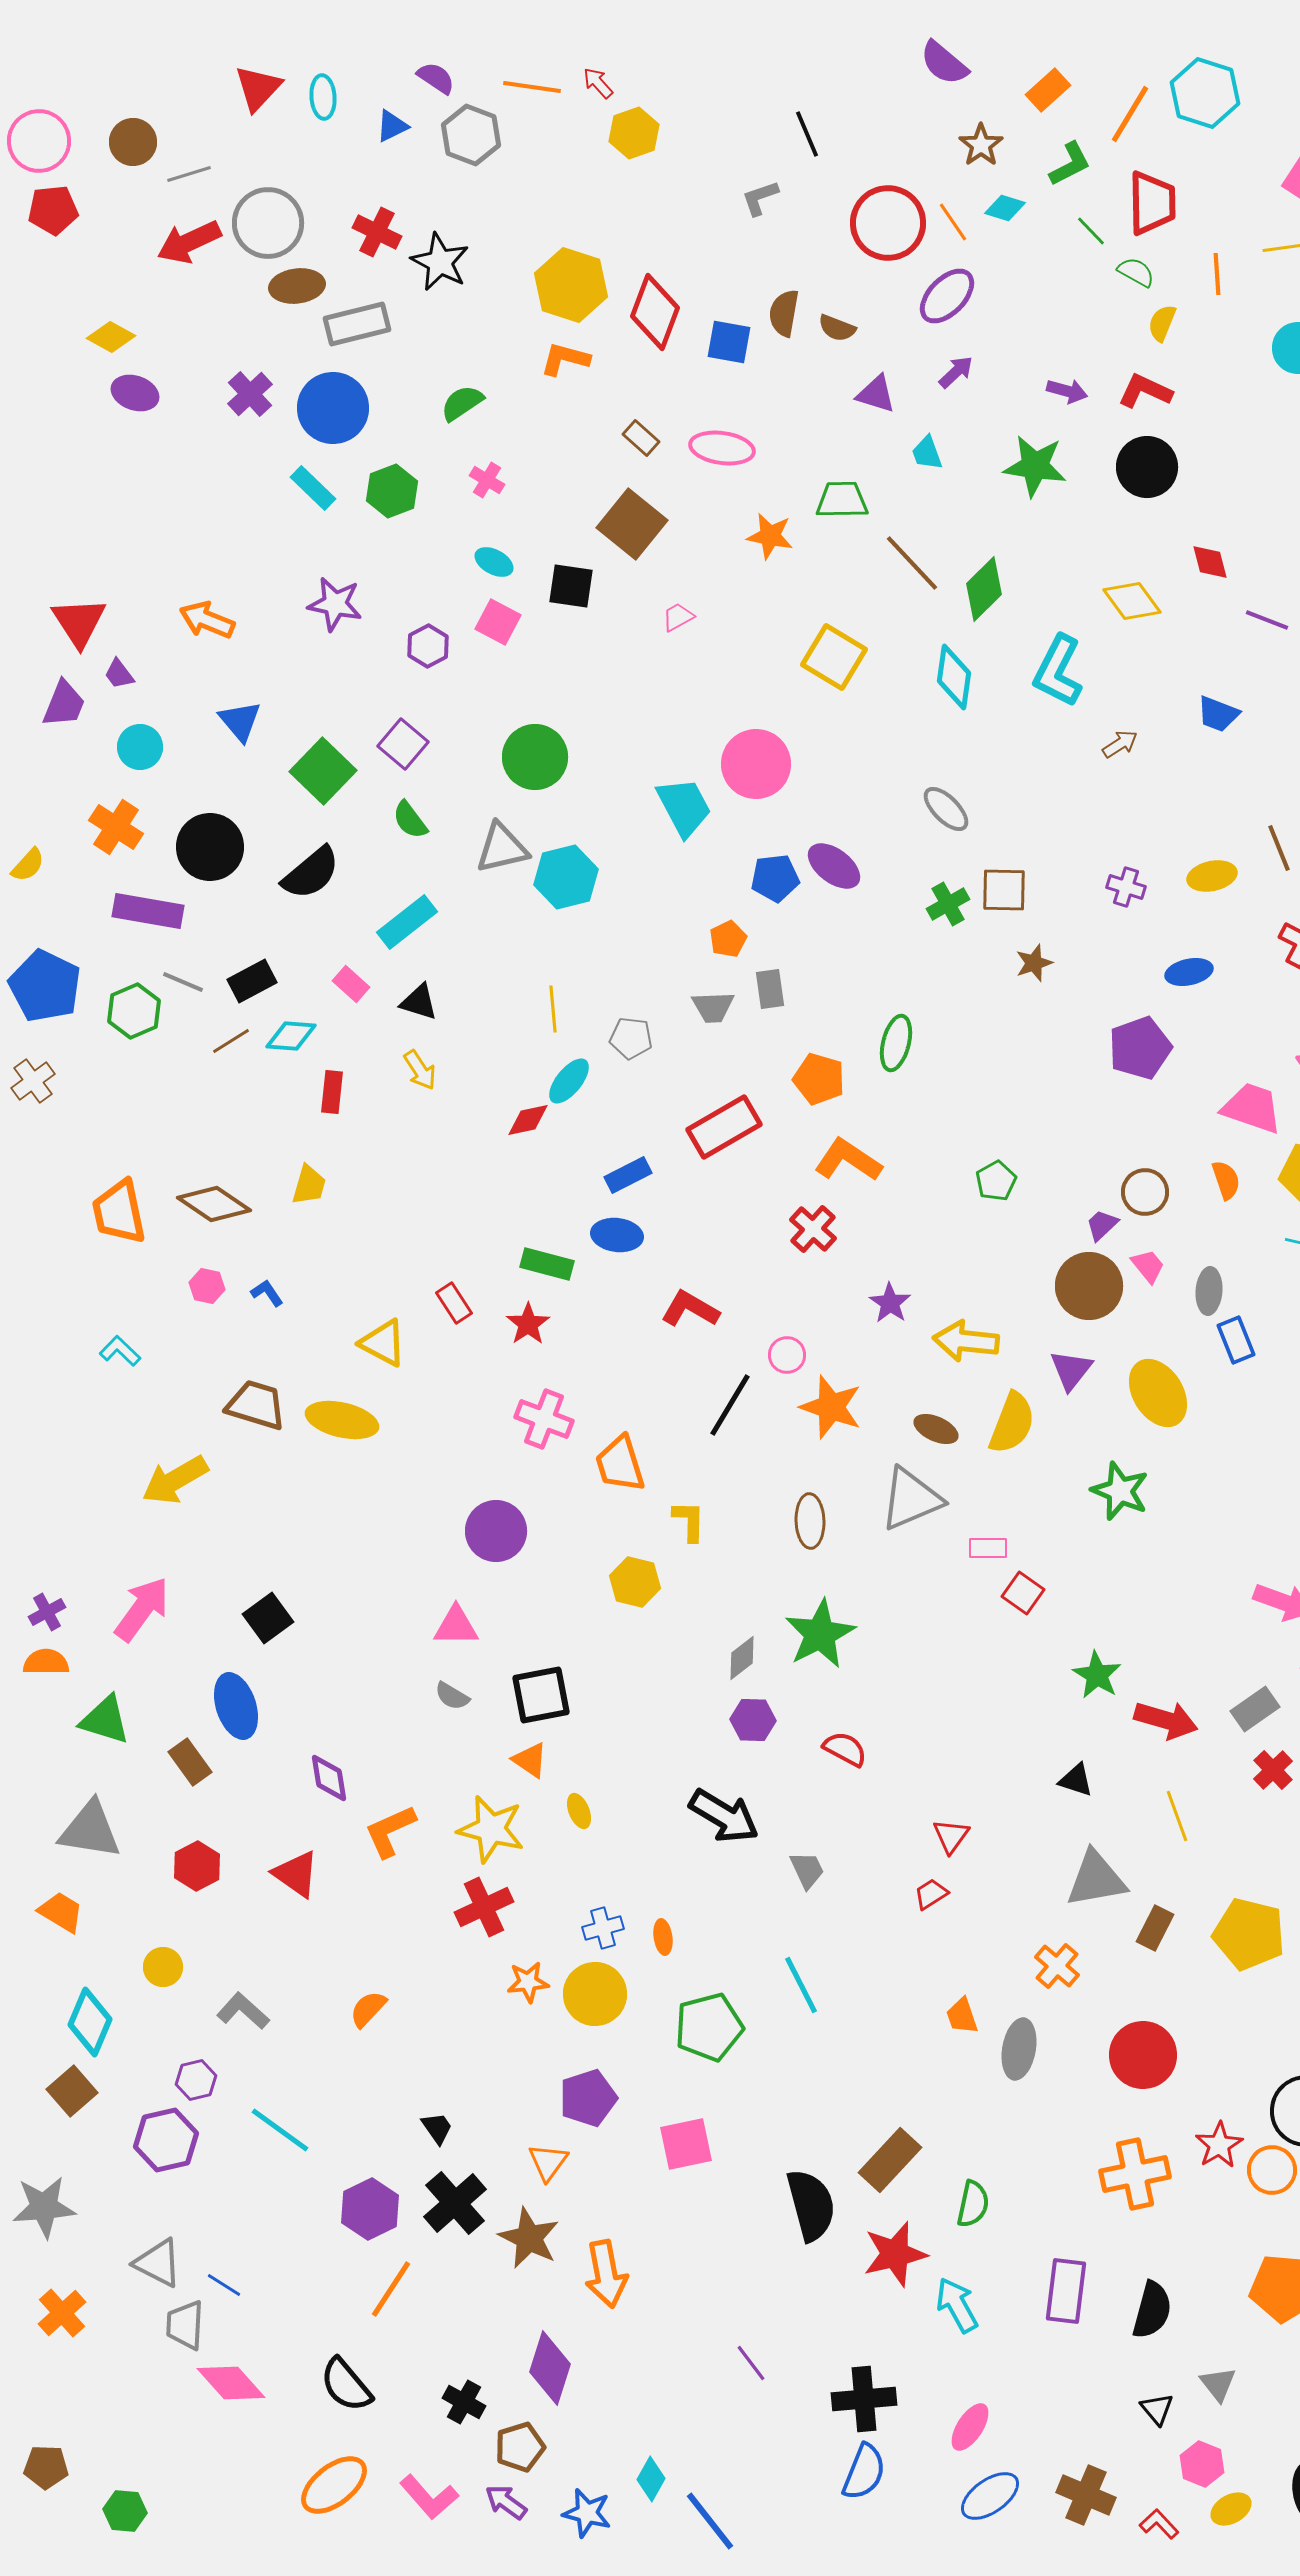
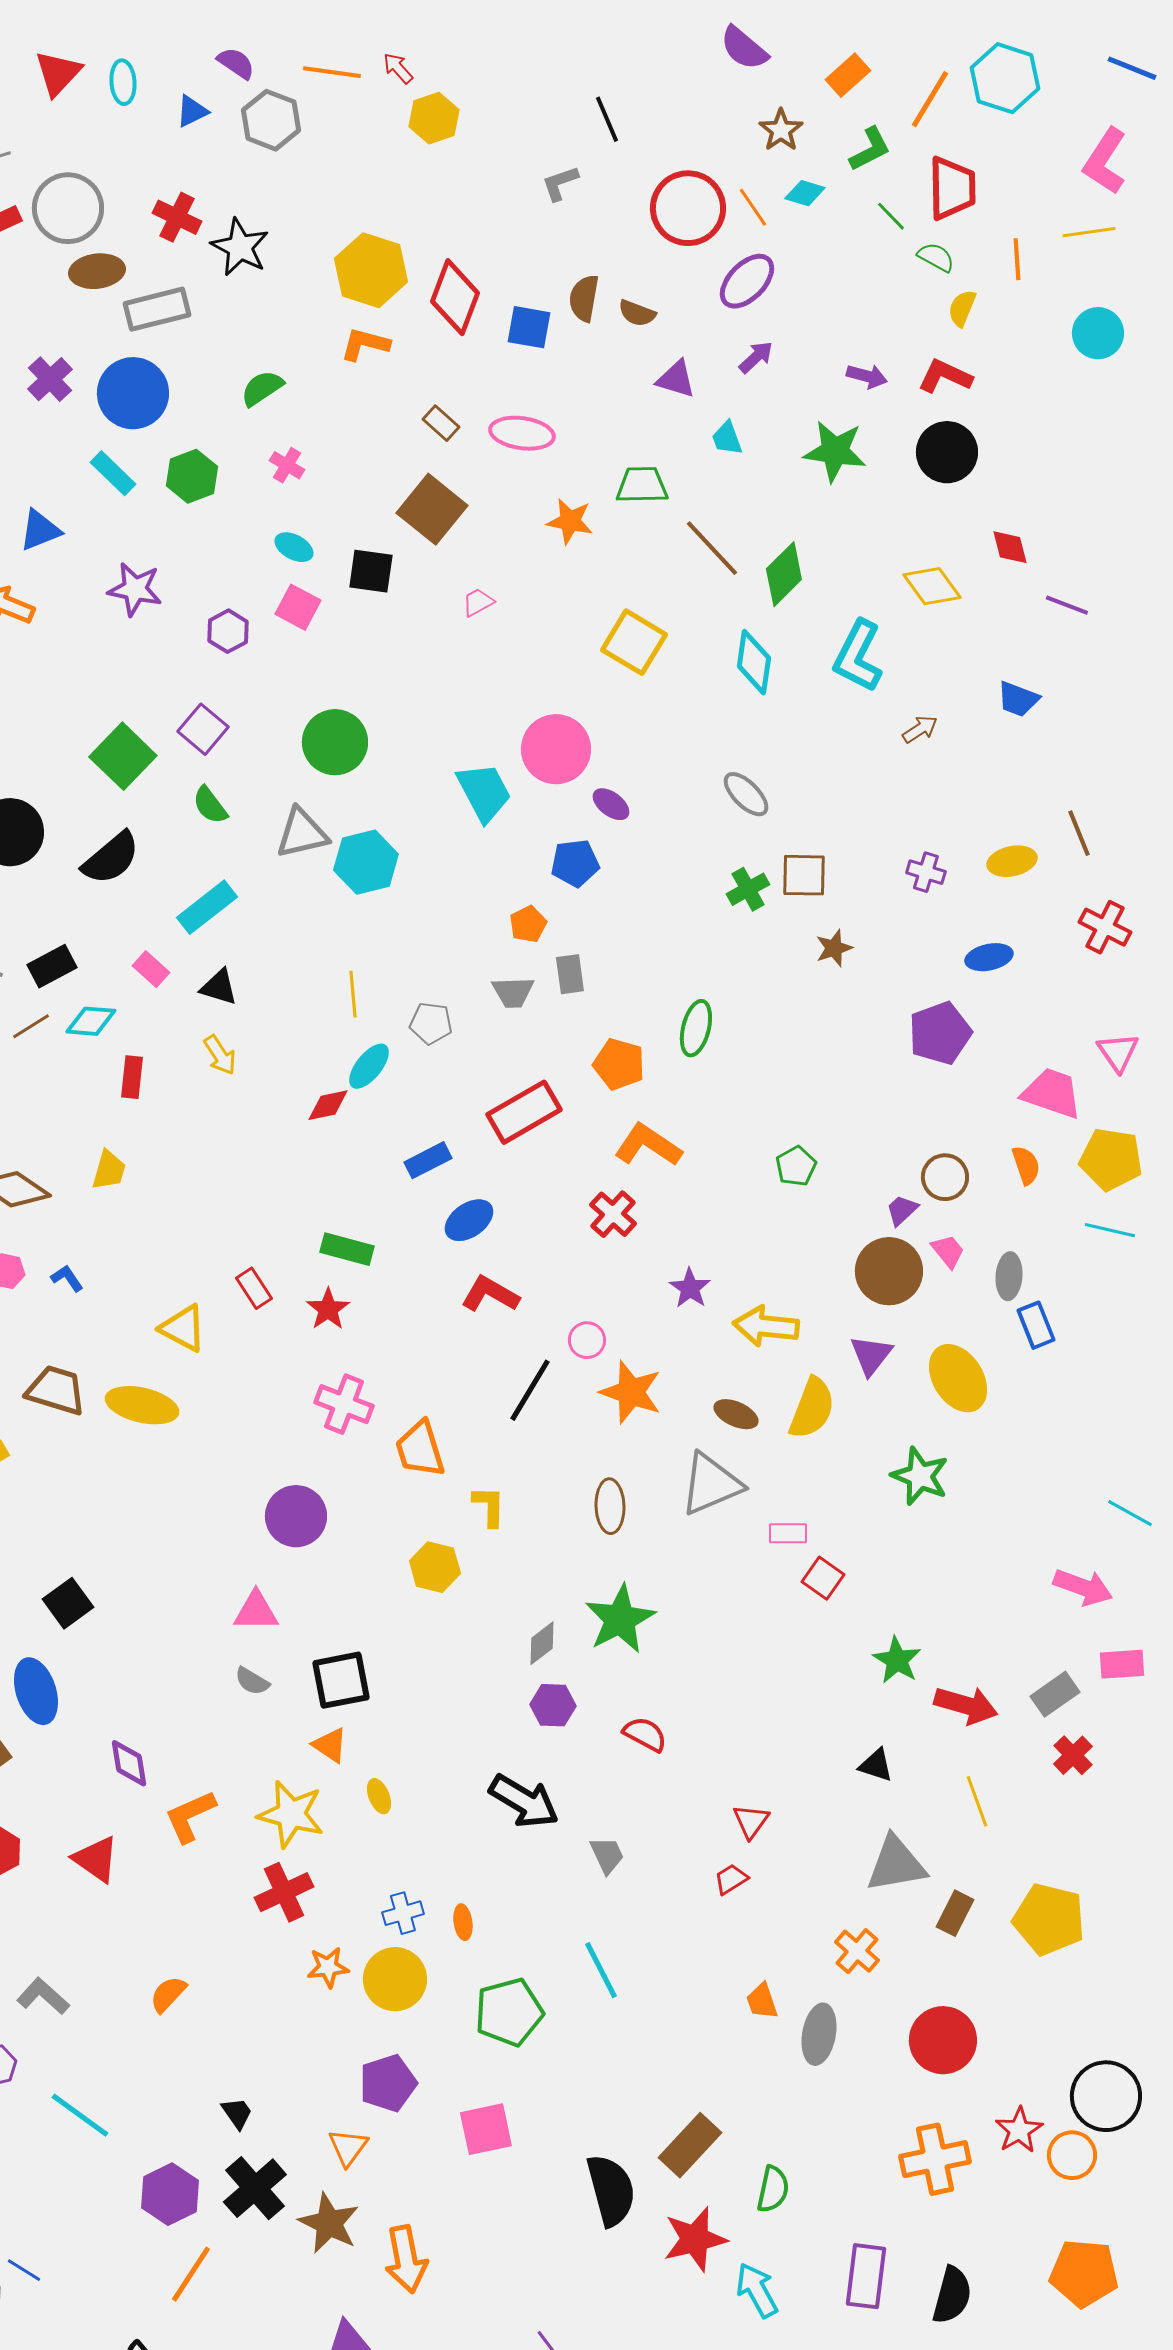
blue triangle: (240, 721) -> (40, 530), moved, turned 48
purple ellipse: (834, 866) -> (611, 804), moved, size x0.7
blue ellipse: (617, 1235) -> (469, 1220), moved, turned -42

